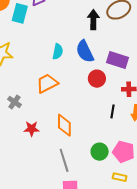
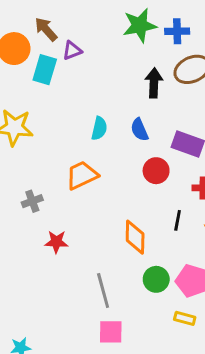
blue semicircle: (85, 51) -> (139, 130), size x0.7
gray cross: (14, 102) -> (32, 201), turned 32
orange diamond: (64, 125) -> (135, 237), moved

